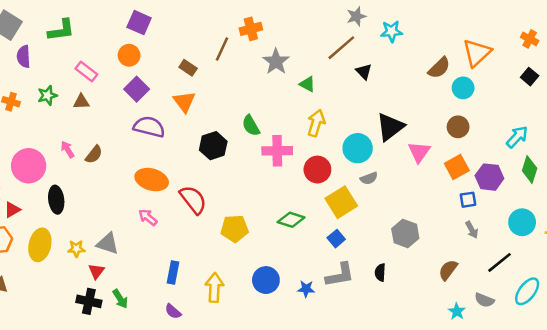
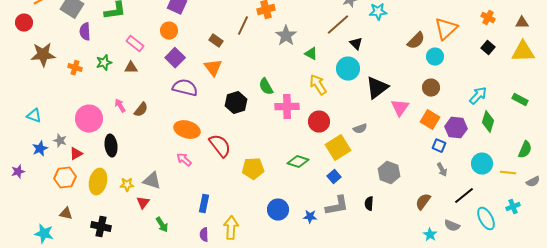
yellow arrow: (316, 123) -> (318, 85), turned -50
cyan circle: (358, 148) -> (348, 69), moved
orange square: (457, 167) -> (430, 120), turned -30
blue square: (468, 200) -> (439, 146), turned 32
yellow arrow: (214, 288) -> (231, 228), moved
cyan ellipse: (527, 291) -> (486, 219), turned -65
black cross: (89, 301) -> (101, 227), moved
purple semicircle: (173, 311) -> (204, 235), turned 48

